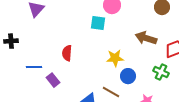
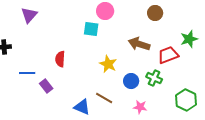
yellow star: (115, 58) -> (108, 64), turned 30
blue circle: (128, 76) -> (131, 81), moved

